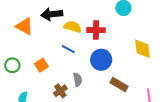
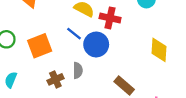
blue circle: (101, 60) -> (96, 44), moved
orange square: (41, 65) -> (40, 46), size x1.5

